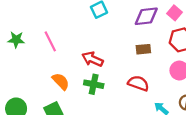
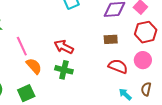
pink line: (50, 41) -> (22, 46), moved
red semicircle: (138, 83) -> (118, 66), moved

